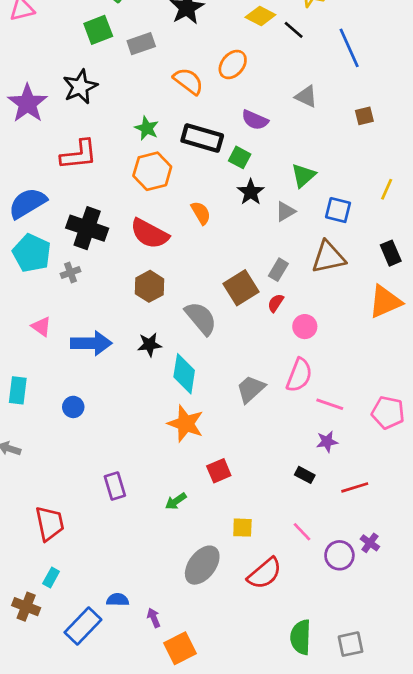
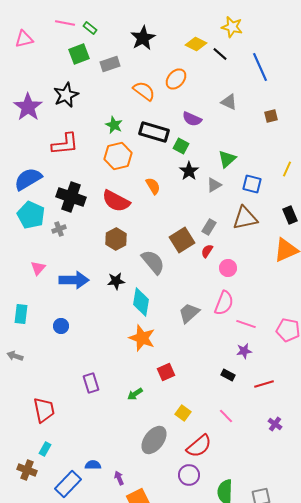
pink triangle: (41, 327) -> (38, 268), turned 35
yellow square: (242, 528) -> (183, 413), turned 35
purple circle: (339, 555) -> (189, 475), moved

